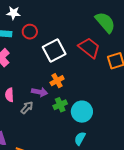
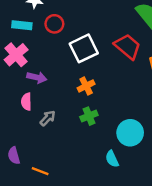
purple arrow: (40, 92) -> (37, 77), moved
cyan circle: (82, 112) -> (130, 133), moved
cyan semicircle: (80, 138) -> (112, 159), turned -56

